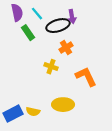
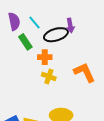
orange cross: (66, 48) -> (45, 57), moved, turned 32
orange L-shape: (86, 77) -> (85, 72), moved

